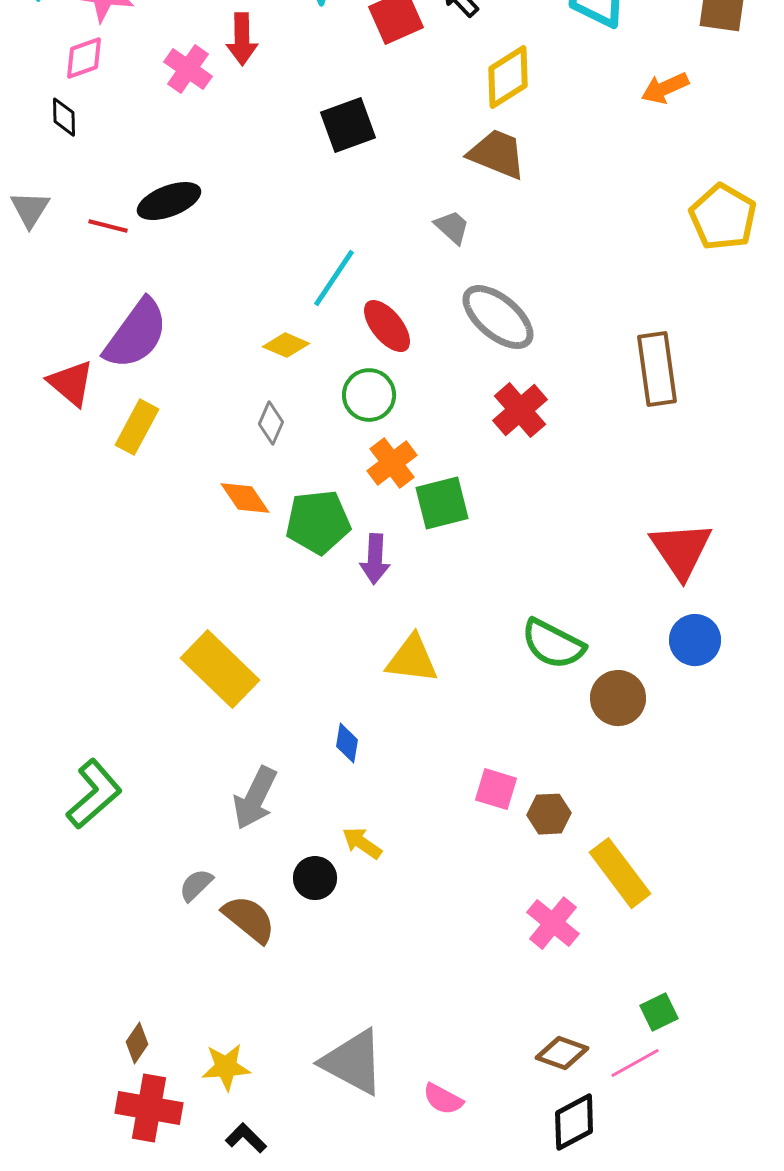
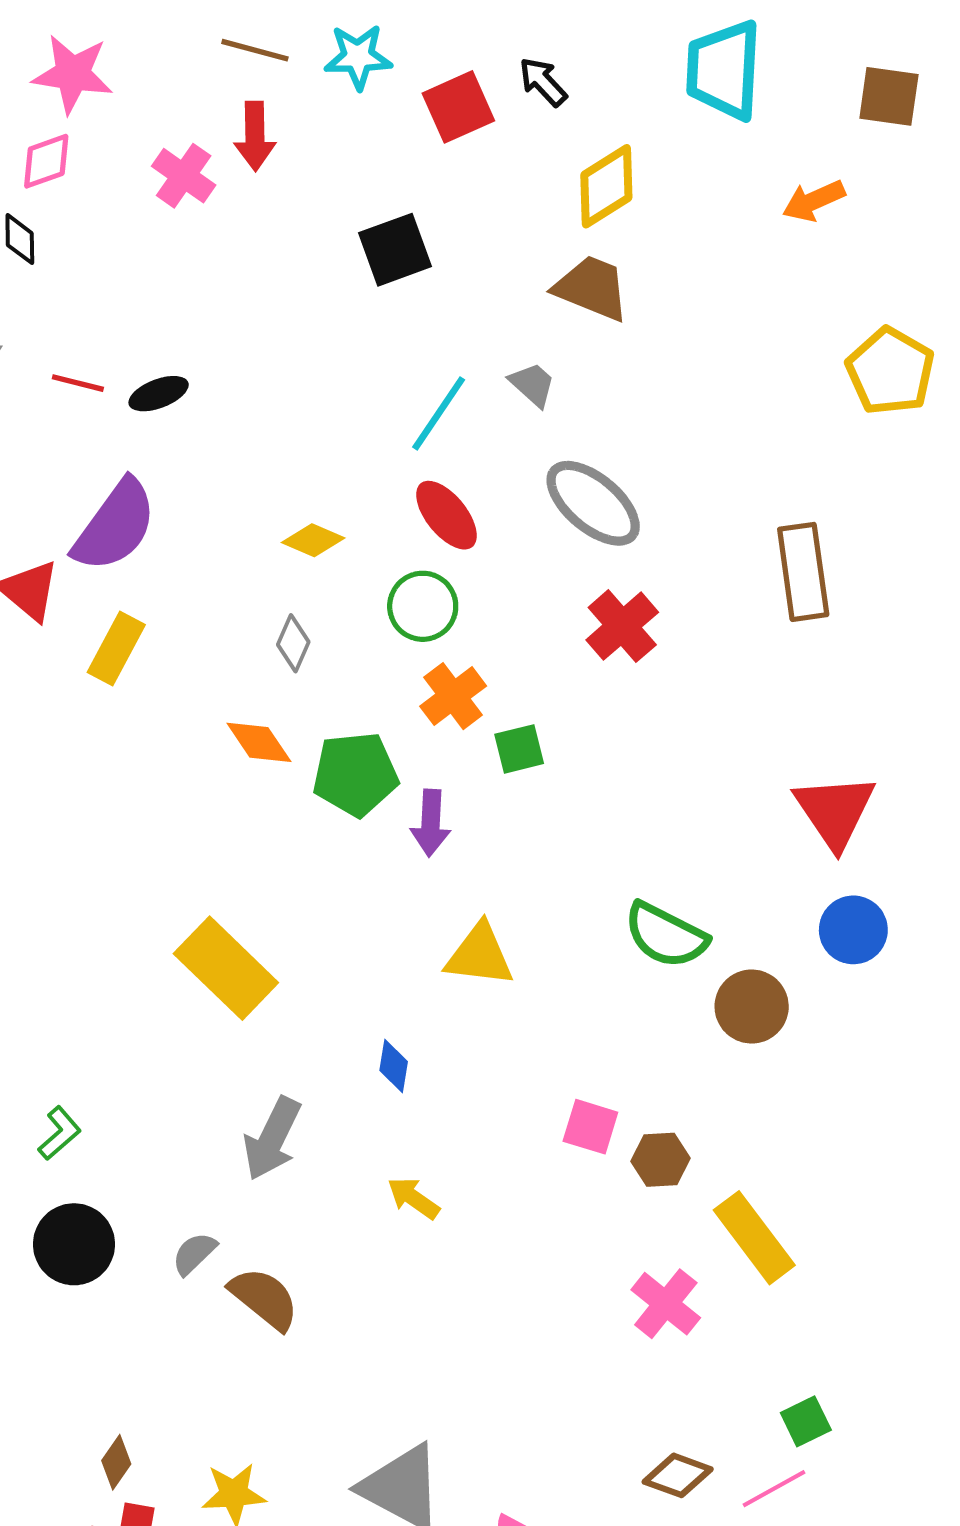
black ellipse: (169, 201) -> (159, 394), moved, size x0.7
cyan line: (334, 278) -> (439, 413), moved
green square: (442, 503) -> (519, 749), size x0.7
green L-shape: (94, 794) -> (59, 1133), size x0.6
black circle: (315, 878) -> (74, 1244), moved, size x1.4

